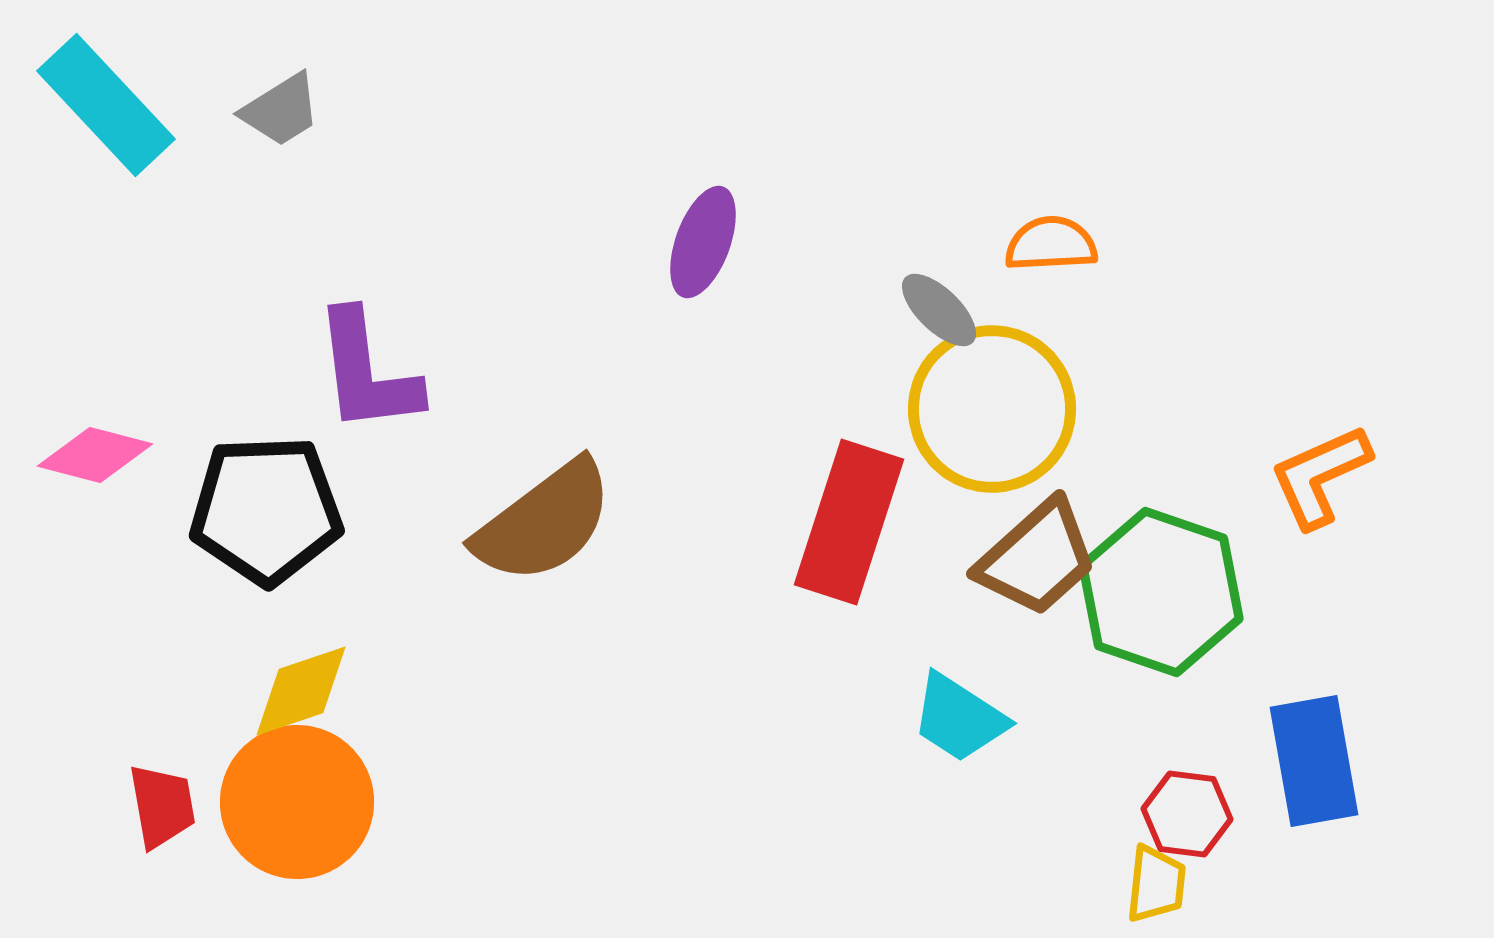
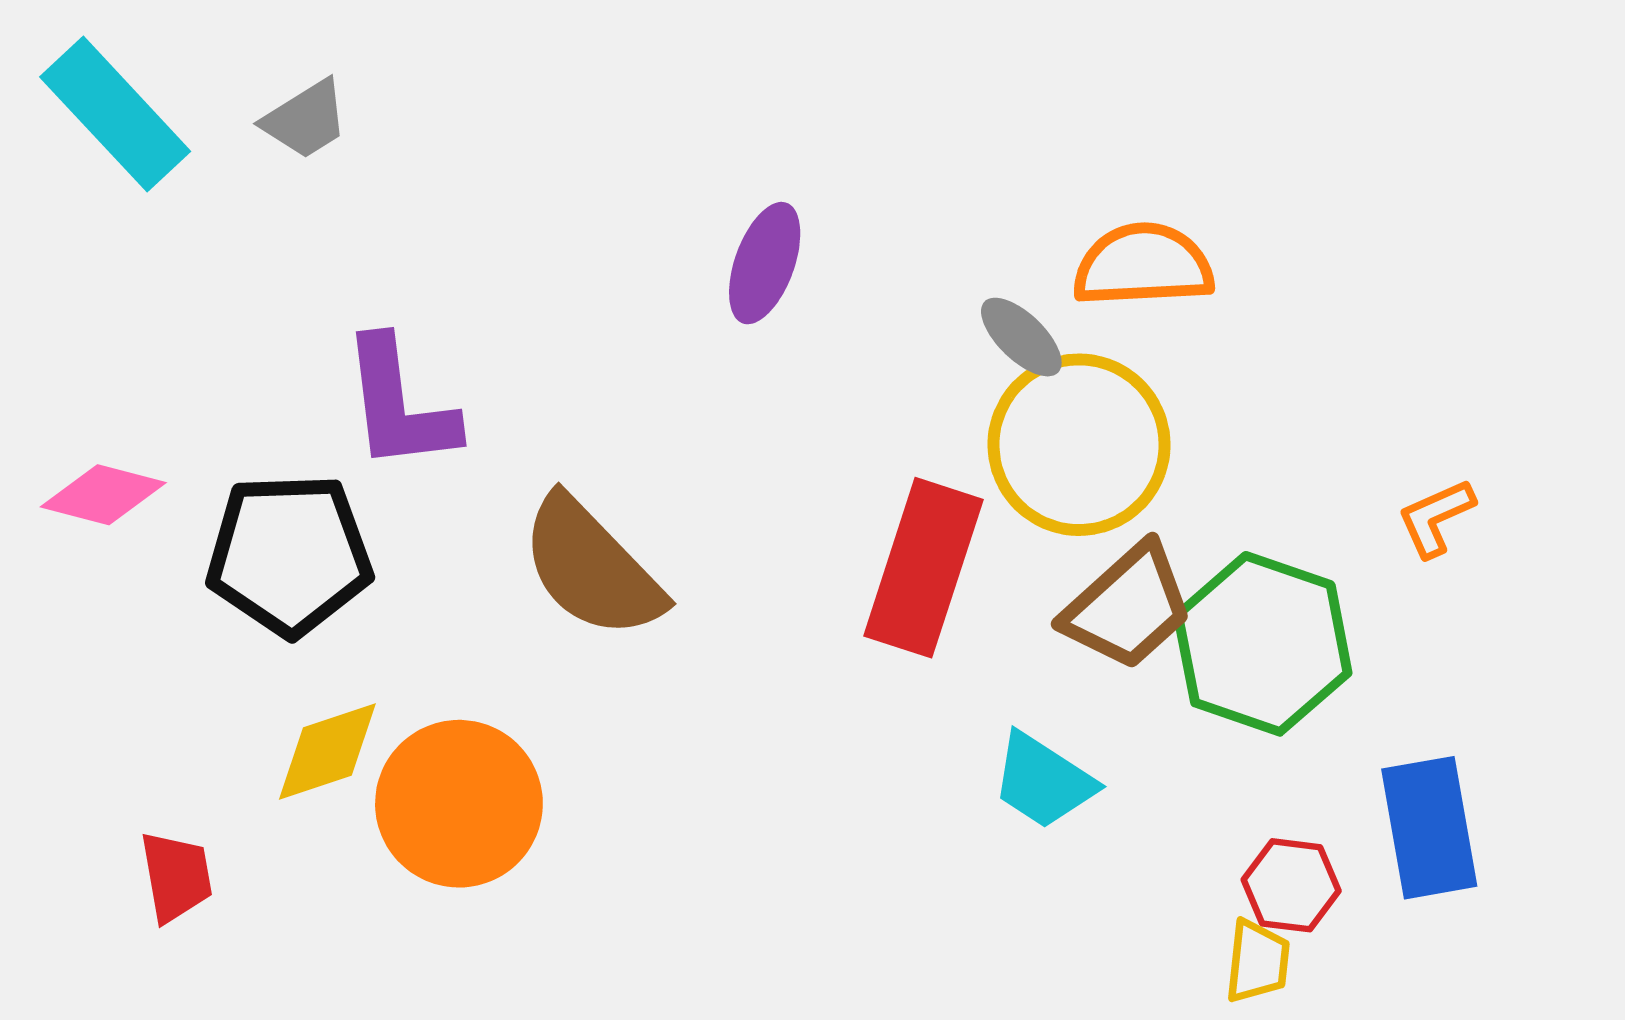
orange semicircle: (1051, 244) -> (1143, 265), size x1.4
orange L-shape: (1320, 476) -> (1436, 518), size x0.7
brown semicircle: (544, 522) -> (592, 568), turned 83
orange circle: (297, 802) -> (459, 804), moved

